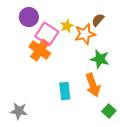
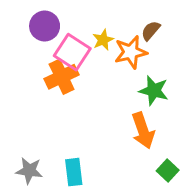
orange cross: (40, 50) -> (62, 77), turned 30
cyan rectangle: (65, 91) -> (74, 172), moved

